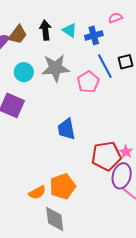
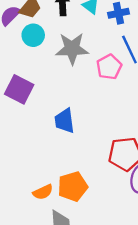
cyan circle: (24, 72) -> (33, 35), moved
blue trapezoid: (66, 129) -> (65, 121), moved

